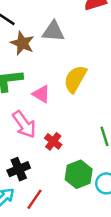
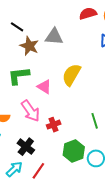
red cross: (53, 141) -> (54, 125), turned 32
black cross: (19, 169) -> (26, 147), turned -30

